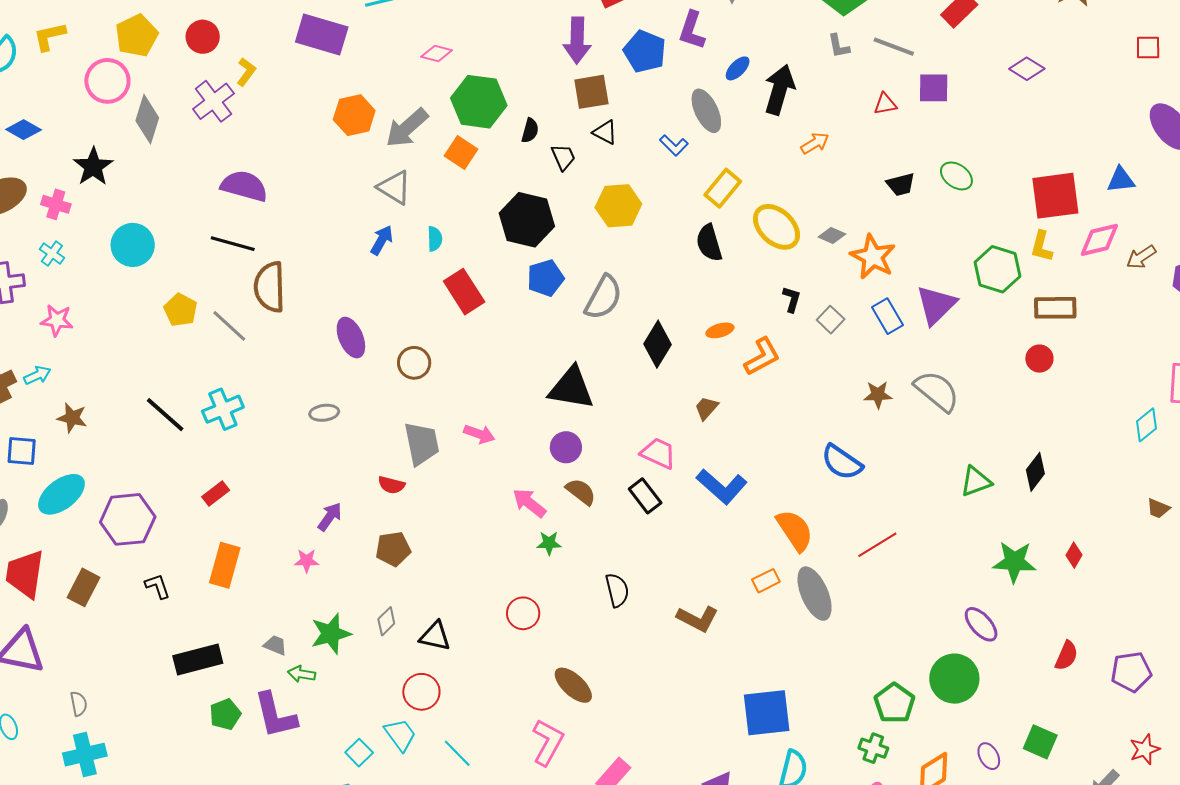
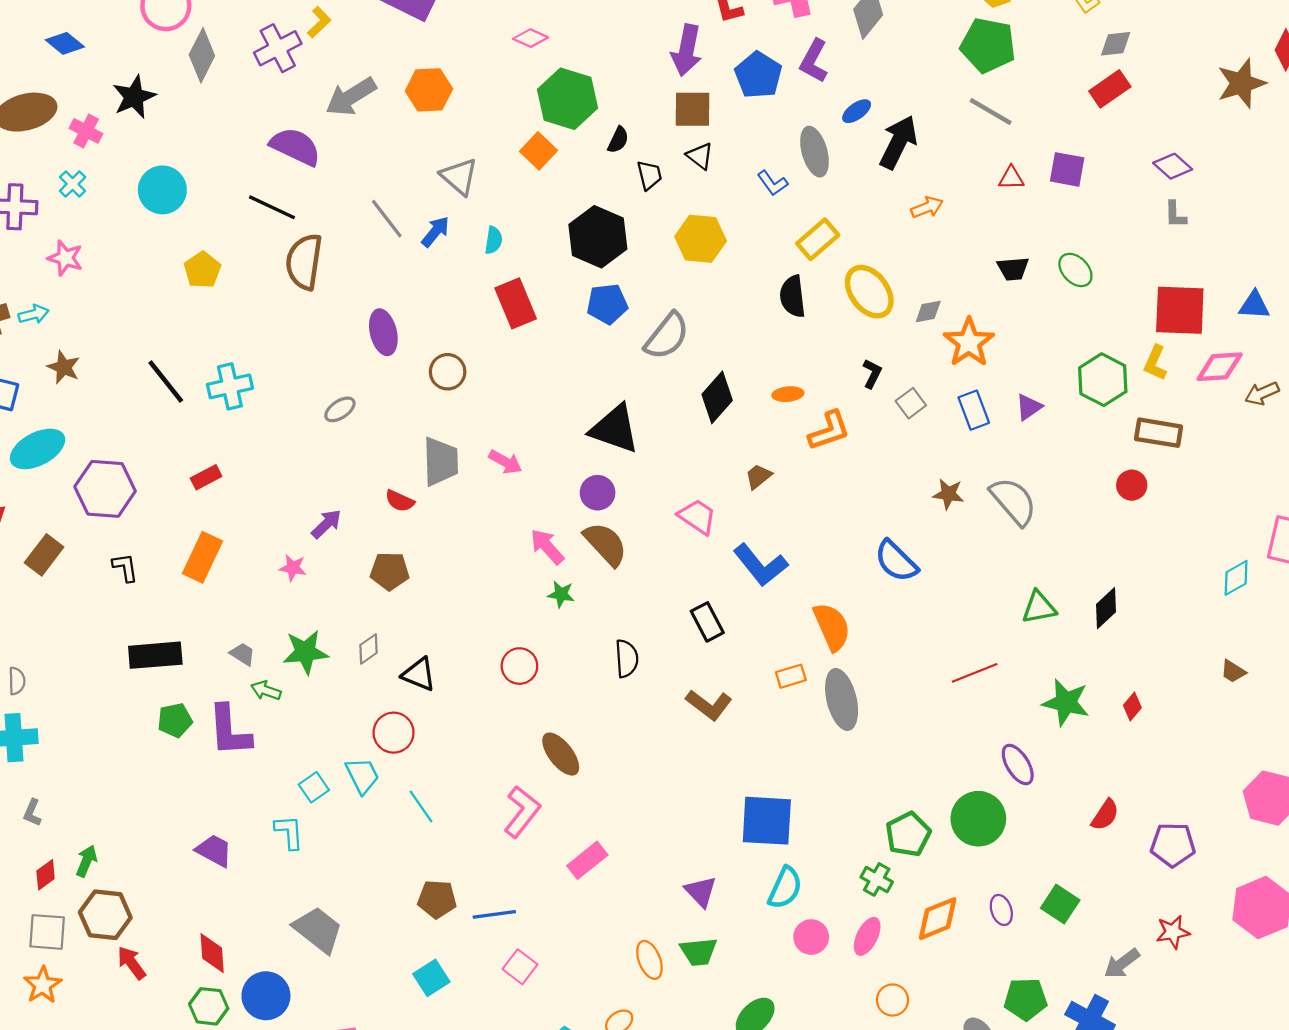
gray L-shape: (839, 46) -> (1175, 215), moved
gray line: (894, 47) -> (991, 112), moved
gray arrow: (407, 128) -> (351, 97), moved
gray diamond: (832, 235) -> (928, 311), turned -44
purple triangle: (936, 305) -> (1029, 407), size x0.6
gray line: (229, 326) -> (387, 219), moved
gray ellipse: (324, 413) -> (340, 409), turned -36
brown semicircle: (581, 492) -> (606, 544), size x1.4
black rectangle: (645, 496) -> (707, 622), moved
red line: (877, 545) -> (975, 673), moved

